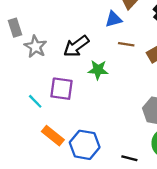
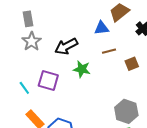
gray rectangle: (15, 28) -> (28, 19), moved
brown line: (126, 44) -> (109, 51), turned -32

